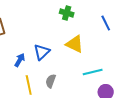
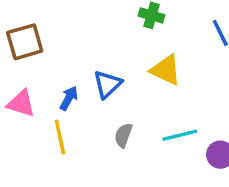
cyan line: (93, 72) -> (180, 135), moved
yellow line: (29, 85) -> (60, 137), moved

